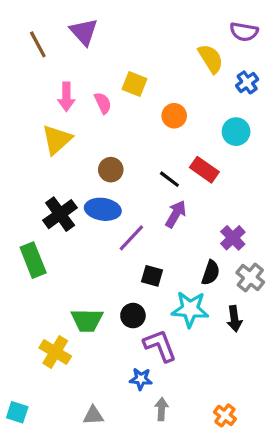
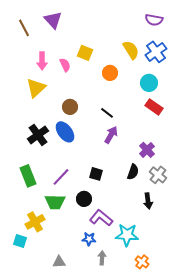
yellow semicircle: (211, 59) -> (131, 50), moved
blue cross: (247, 82) -> (156, 52), size x1.5
red rectangle: (204, 170) -> (154, 107), moved
blue ellipse: (103, 209) -> (65, 132), turned 45
purple line: (131, 238) -> (61, 177), moved
green rectangle: (33, 260) -> (28, 176), moved
cyan star: (190, 309) -> (127, 235), moved
purple L-shape: (160, 346) -> (101, 218), turned -30
yellow cross: (55, 352) -> (35, 222), turned 30
cyan square: (17, 412) -> (20, 241), moved

